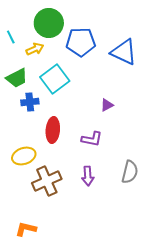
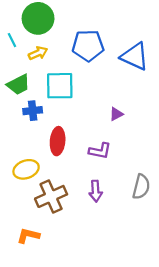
green circle: (49, 23) -> (38, 18), moved
cyan square: (55, 79) -> (60, 86), turned 36
orange L-shape: (26, 229) -> (28, 236), moved

